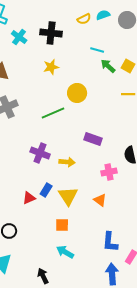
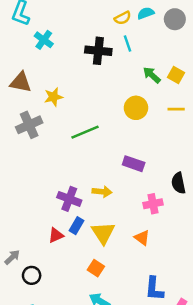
black cross: (51, 33) -> (98, 51), moved
cyan line: (97, 50) -> (127, 43), moved, turned 56
yellow star: (51, 67) -> (53, 97), moved
yellow circle: (77, 93) -> (136, 108), moved
purple cross: (40, 153) -> (69, 199), moved
orange square: (62, 225) -> (96, 268), turned 32

